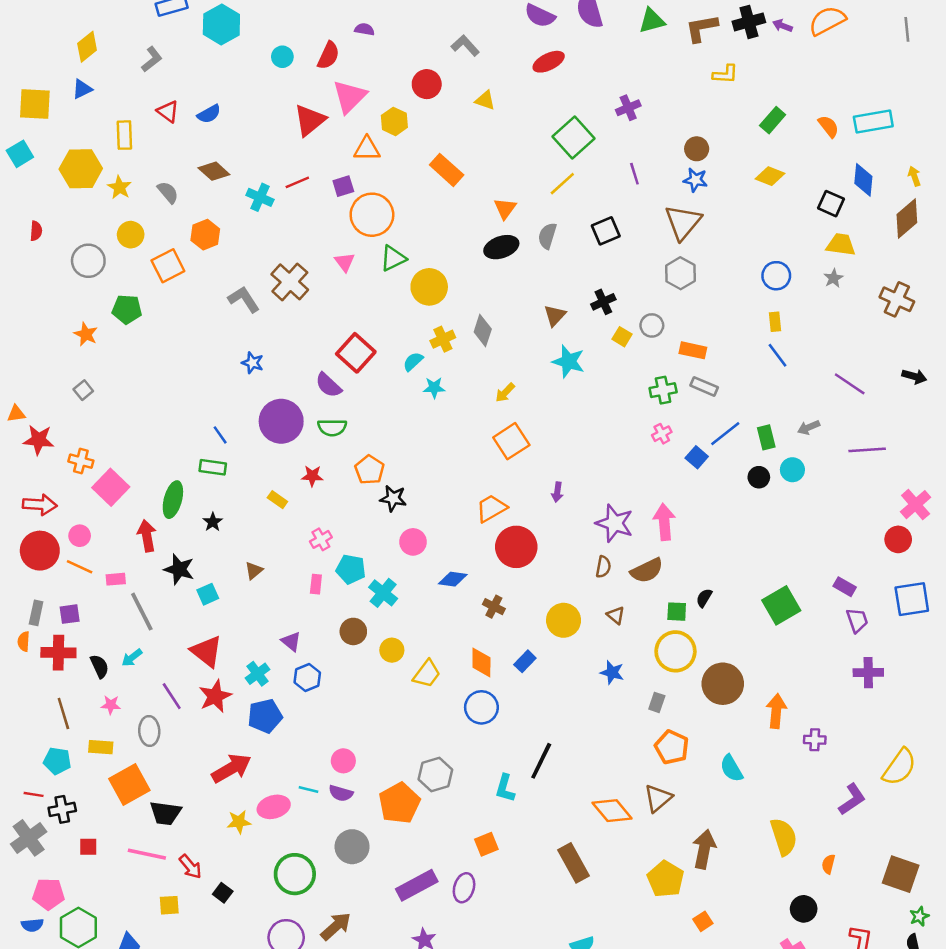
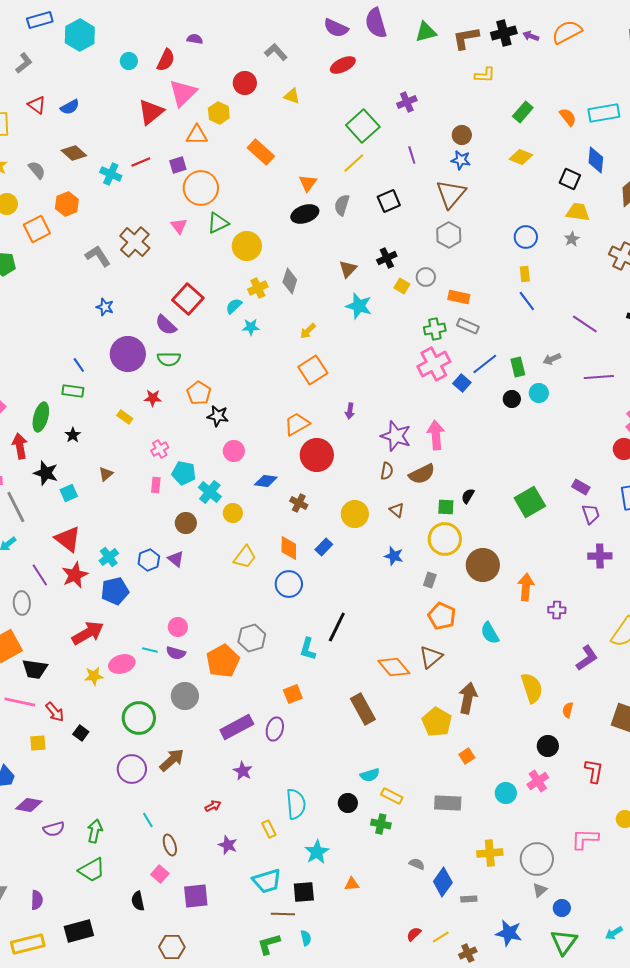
pink cross: (662, 434) -> (434, 364), size x2.0
purple triangle: (291, 641) -> (176, 559), moved
yellow circle: (392, 650) -> (233, 513), moved

